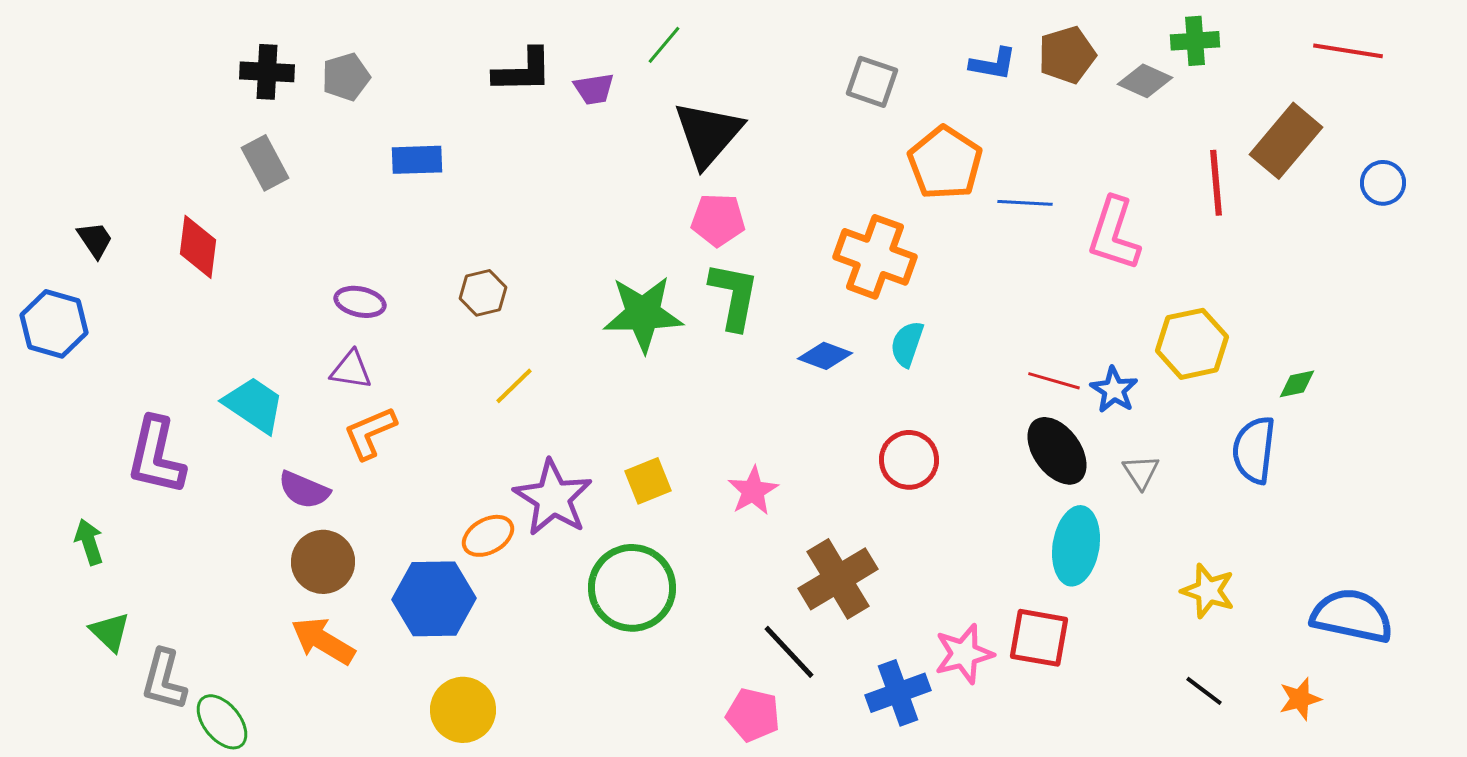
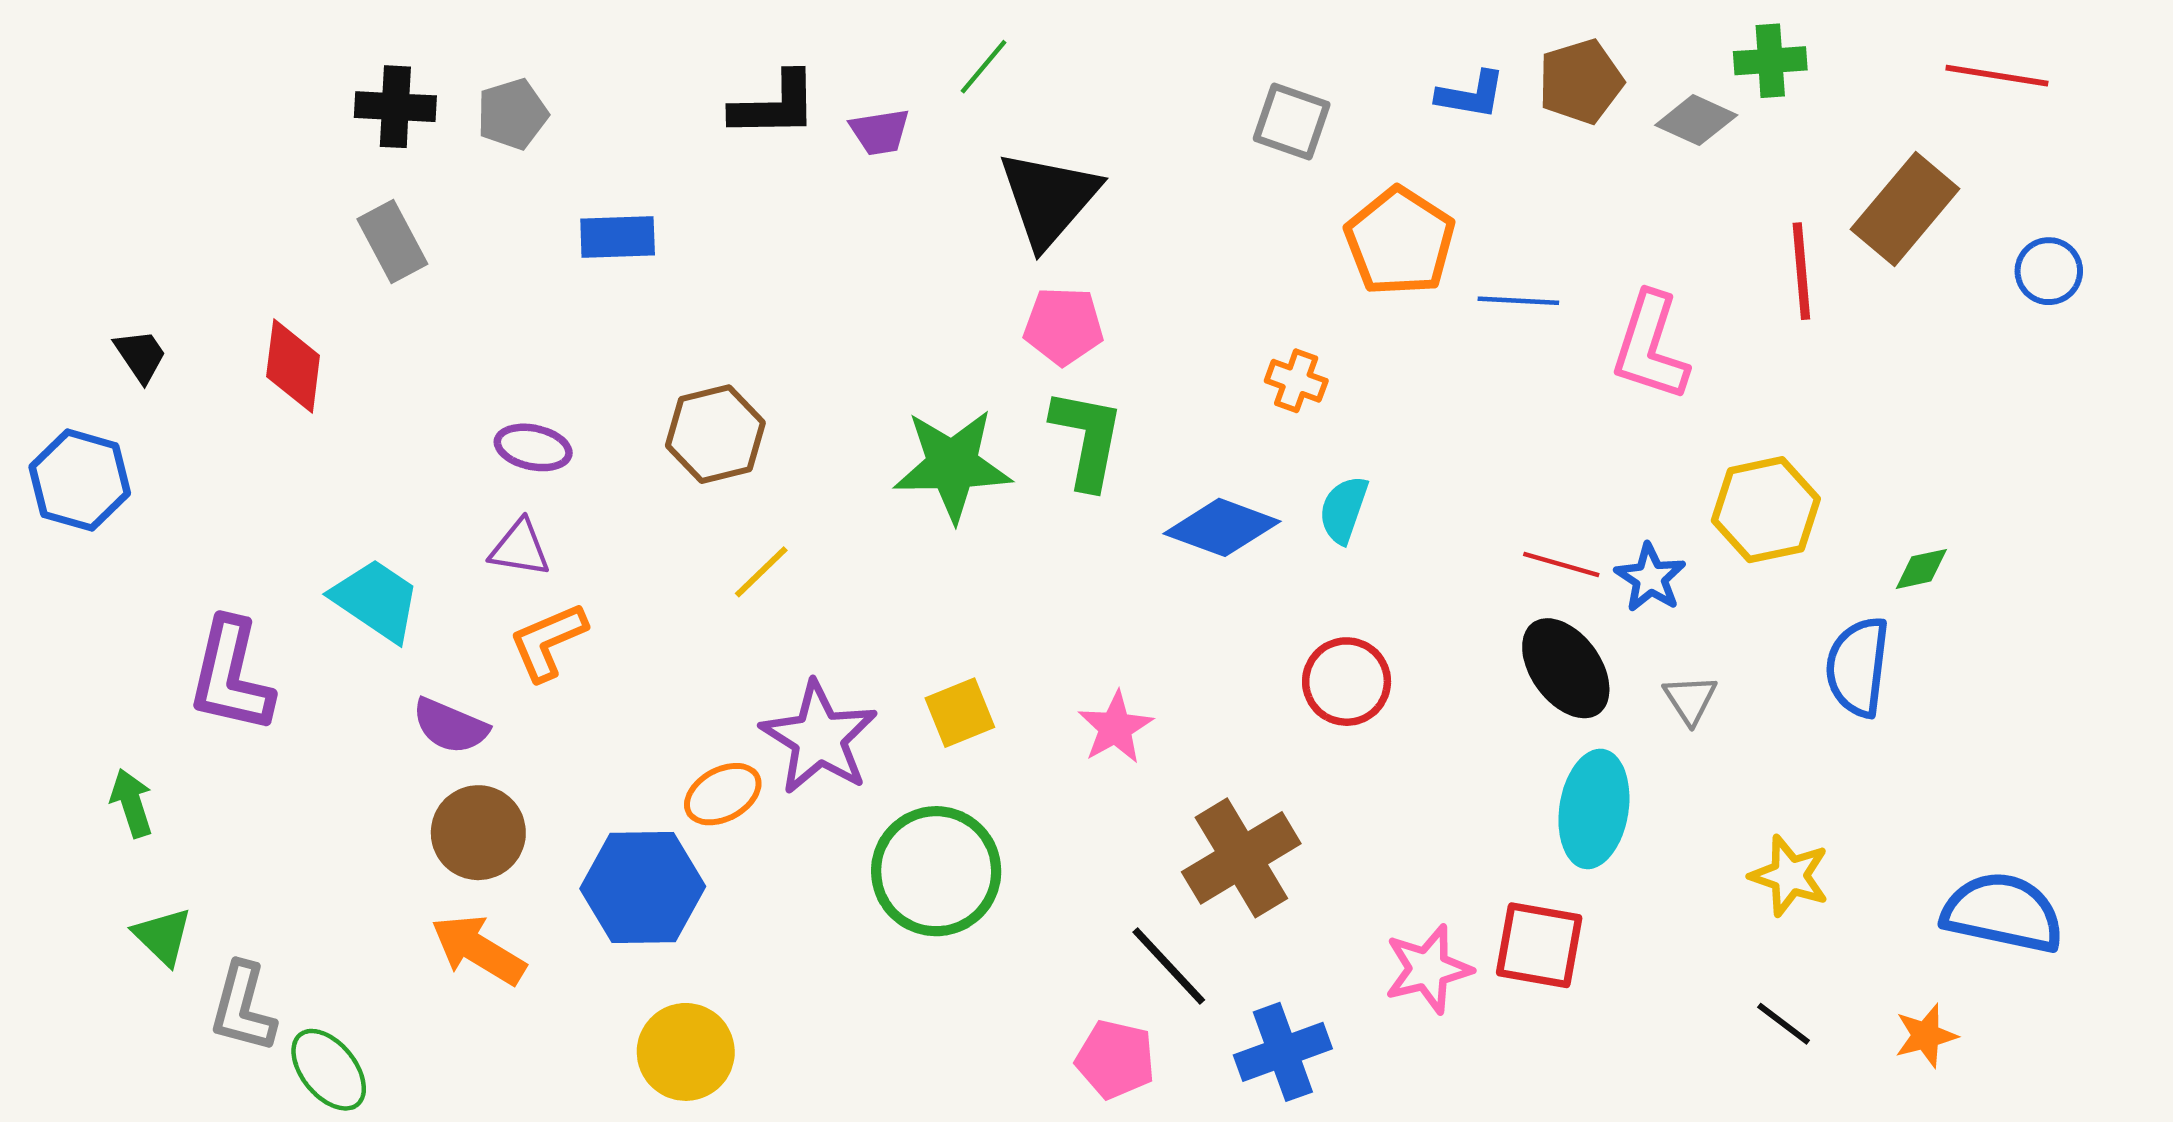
orange cross: (875, 257) -> (1296, 381), size x0.5
brown hexagon: (483, 293) -> (715, 434), size x1.4
blue diamond: (825, 356) -> (1222, 527), size x1.4
blue cross: (898, 693) -> (1283, 1052), moved

